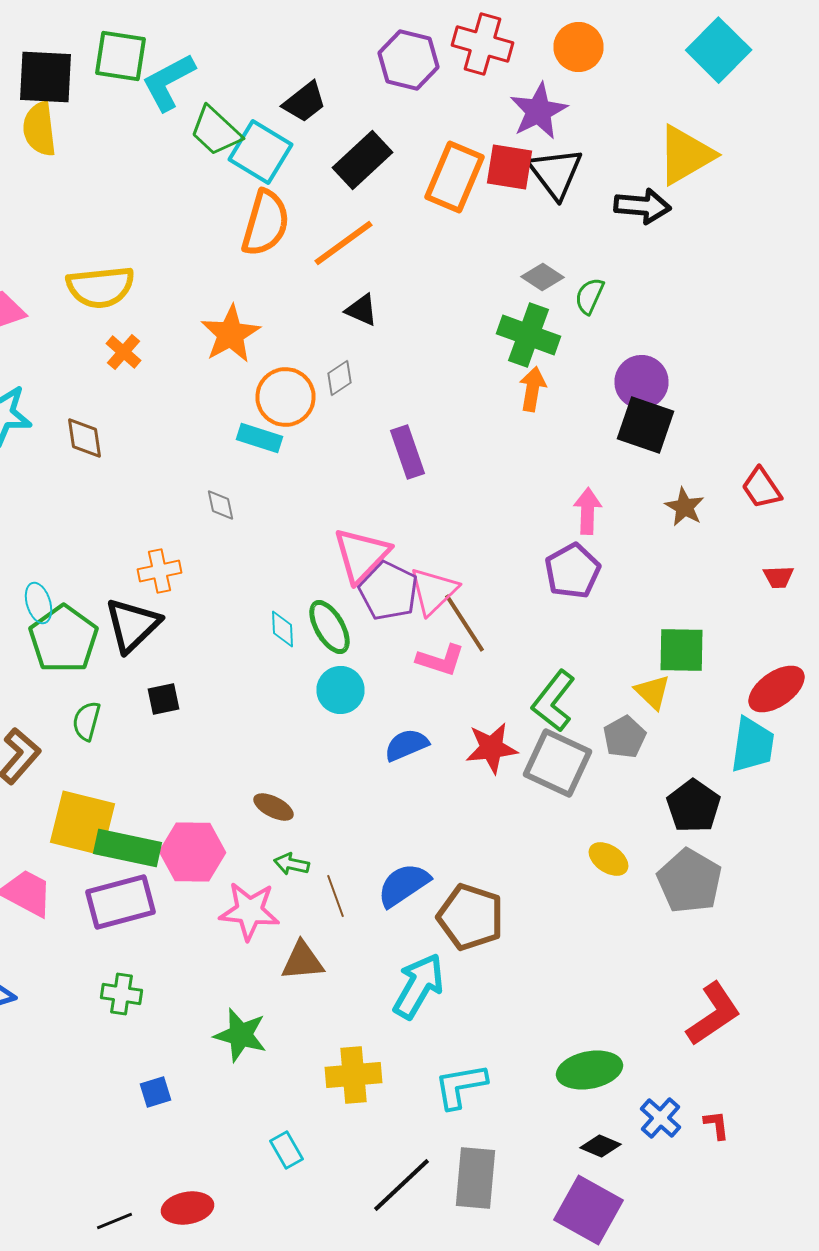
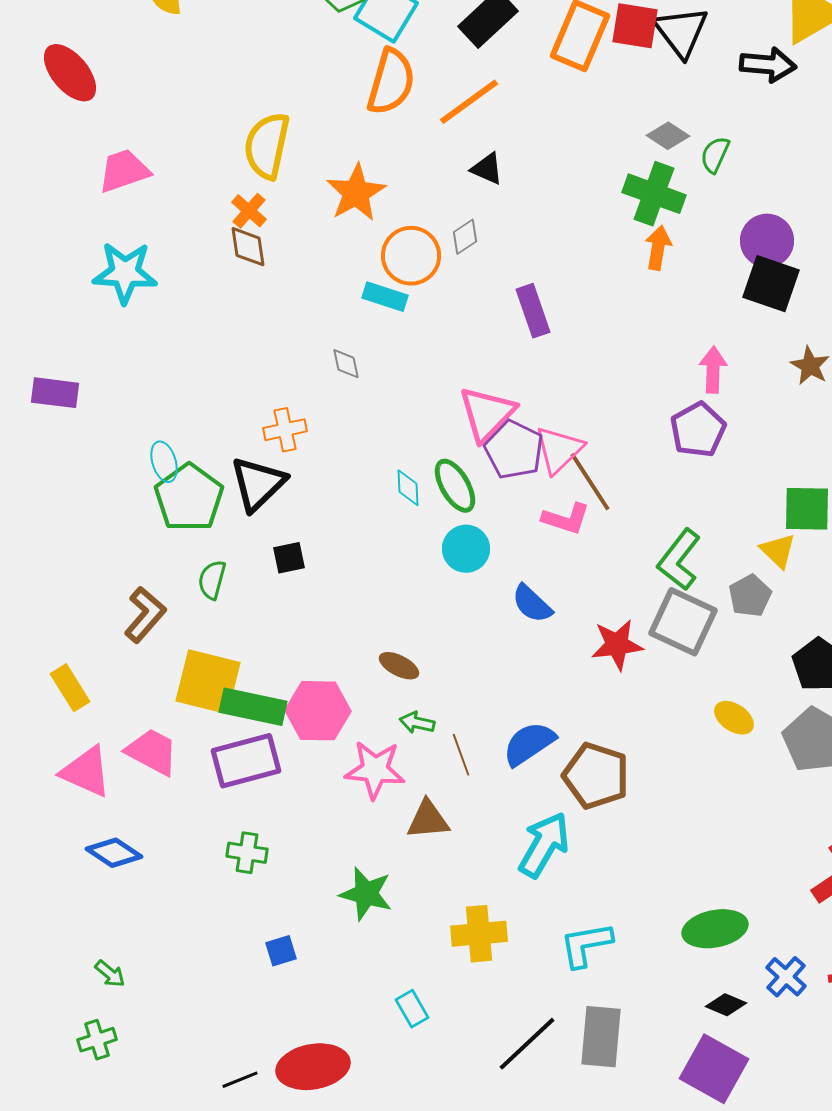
yellow semicircle: (100, 287) -> (267, 146), moved, turned 108
brown diamond: (84, 438) -> (248, 247), moved
blue semicircle: (406, 745) -> (532, 604), turned -114
red star: (492, 748) -> (617, 645), moved
red ellipse: (188, 1208) -> (313, 1067), size x1.4

